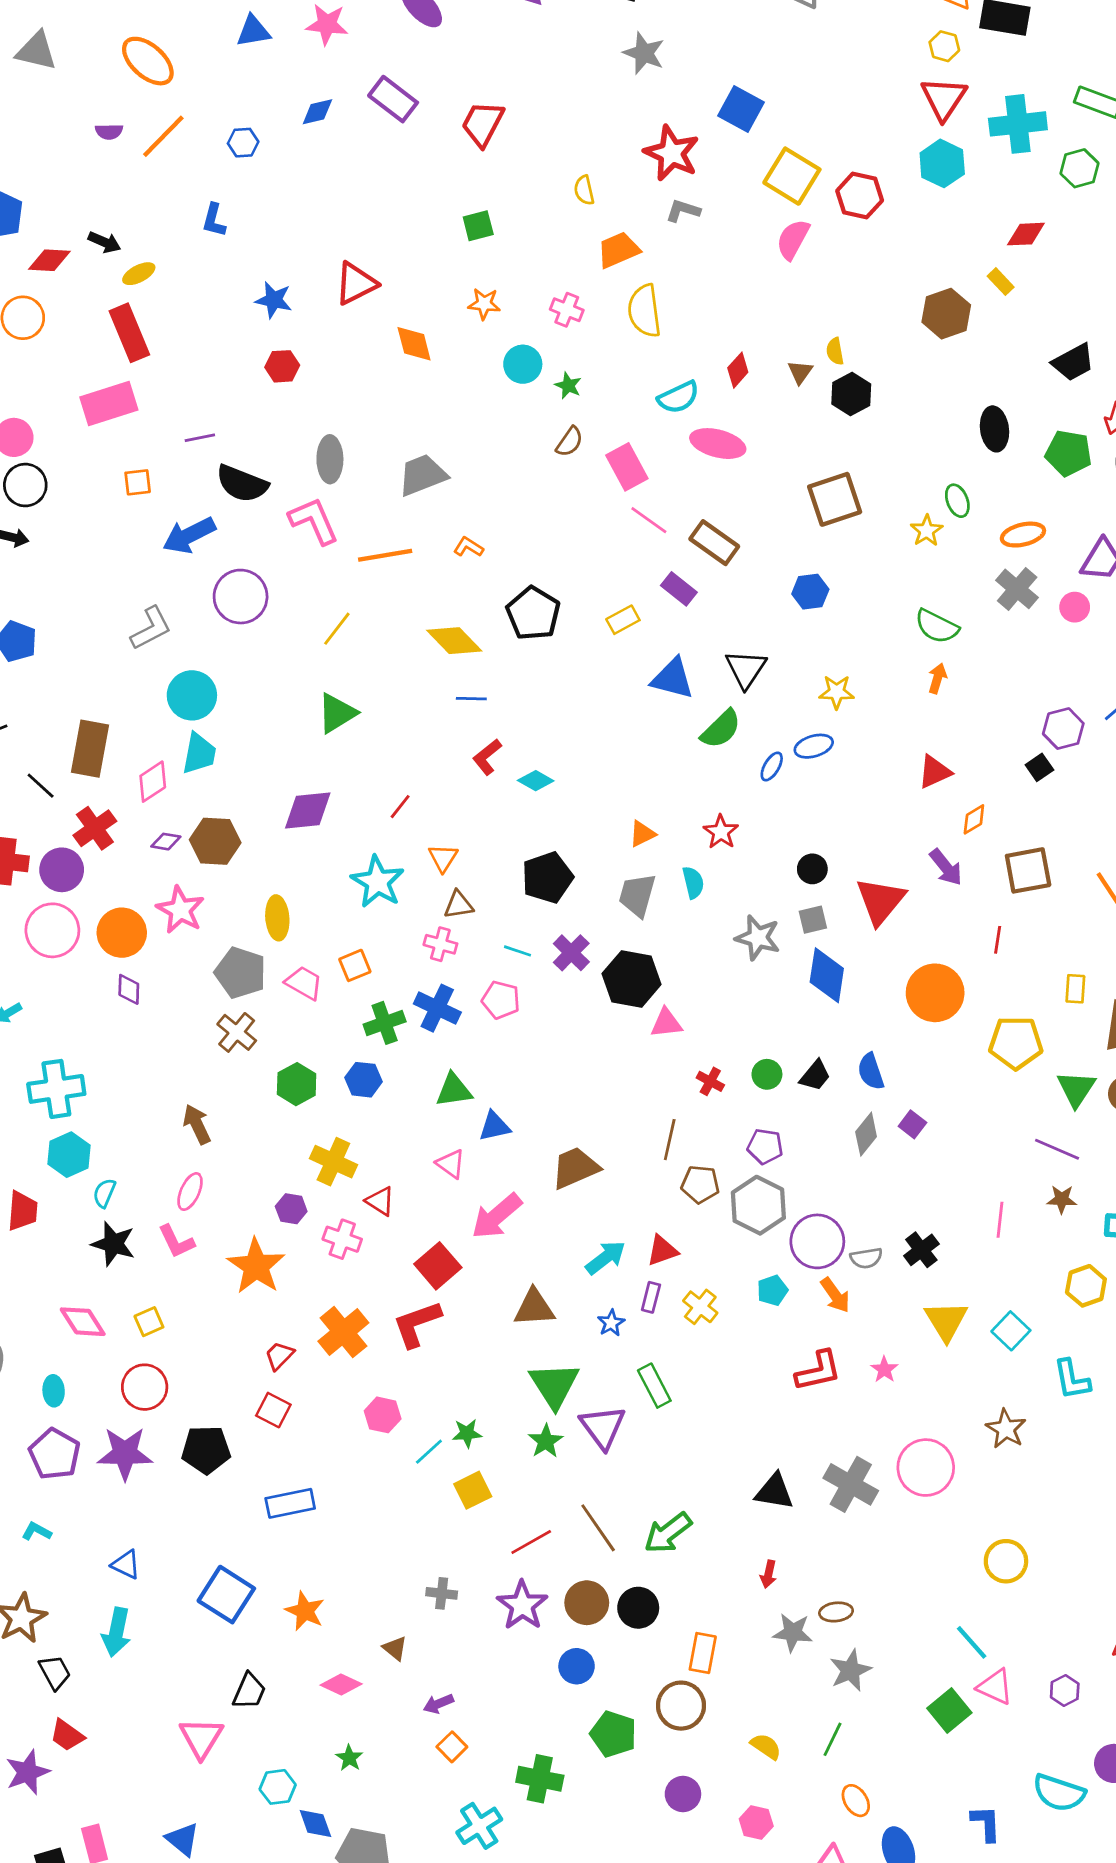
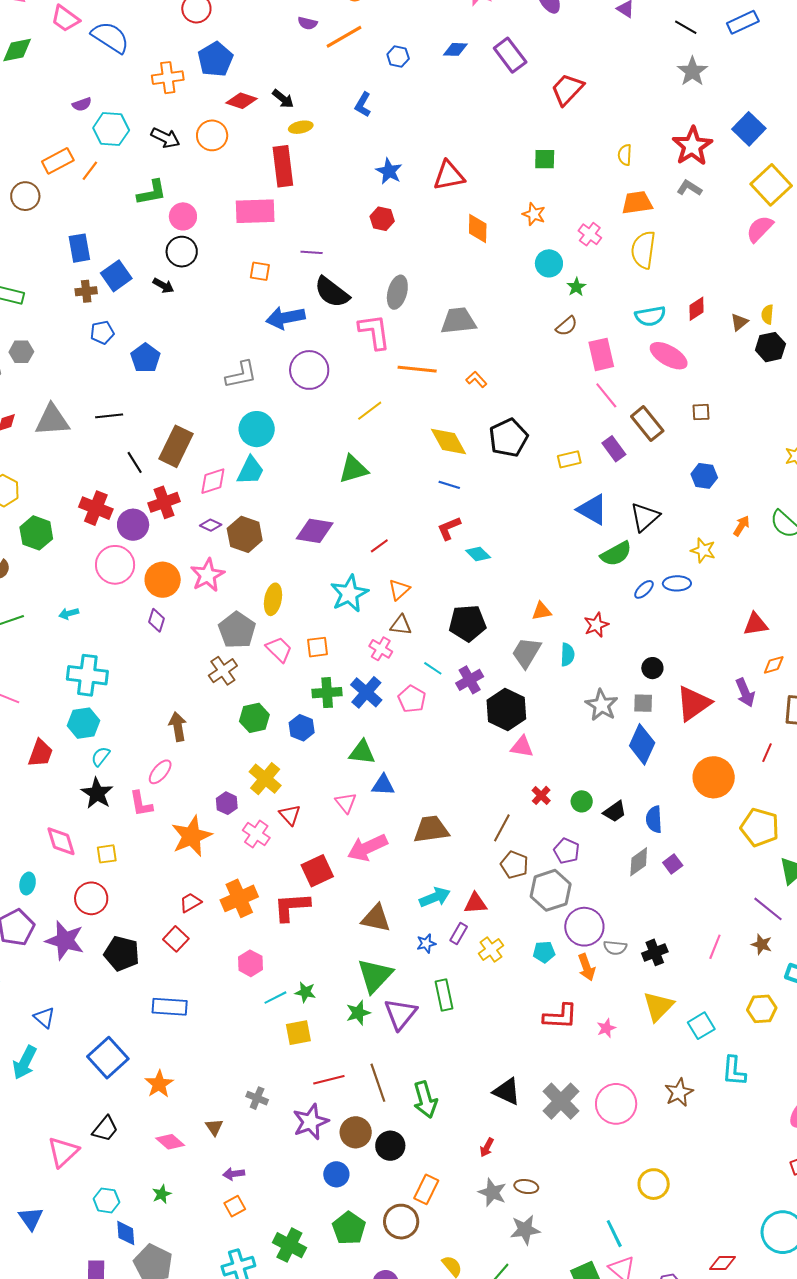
brown square: (835, 499) -> (701, 412), moved, size x0.5
orange arrow: (937, 678) -> (741, 526), moved
green arrow: (668, 1533) -> (425, 1100), turned -84

